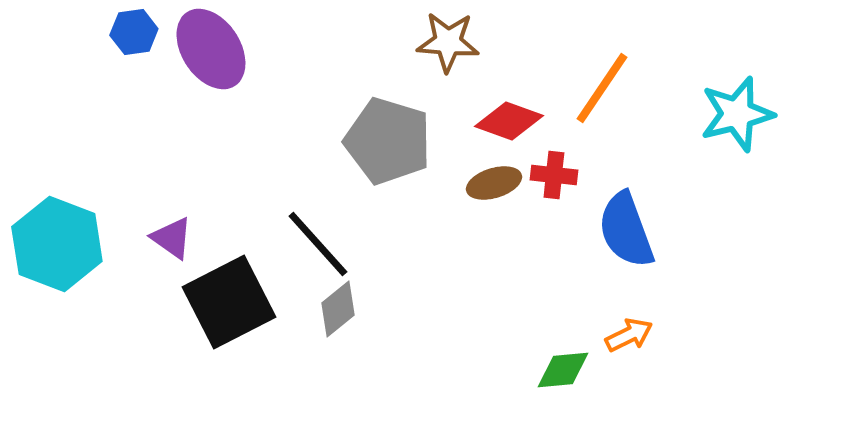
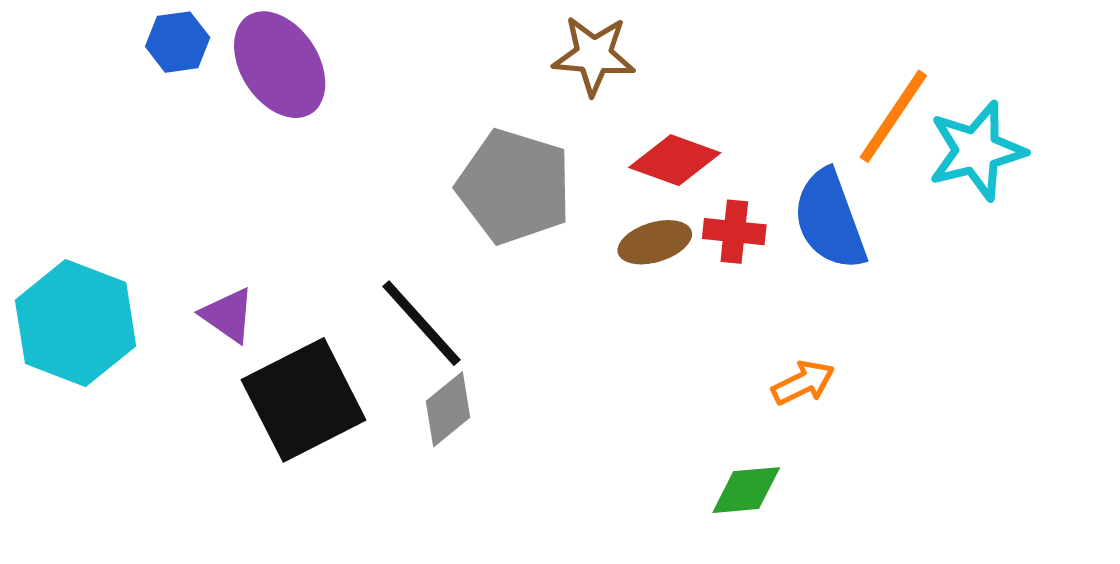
orange line: (602, 88) -> (893, 116), moved
blue semicircle: (626, 230) -> (830, 220), moved
orange arrow: (629, 335) -> (803, 383), moved

